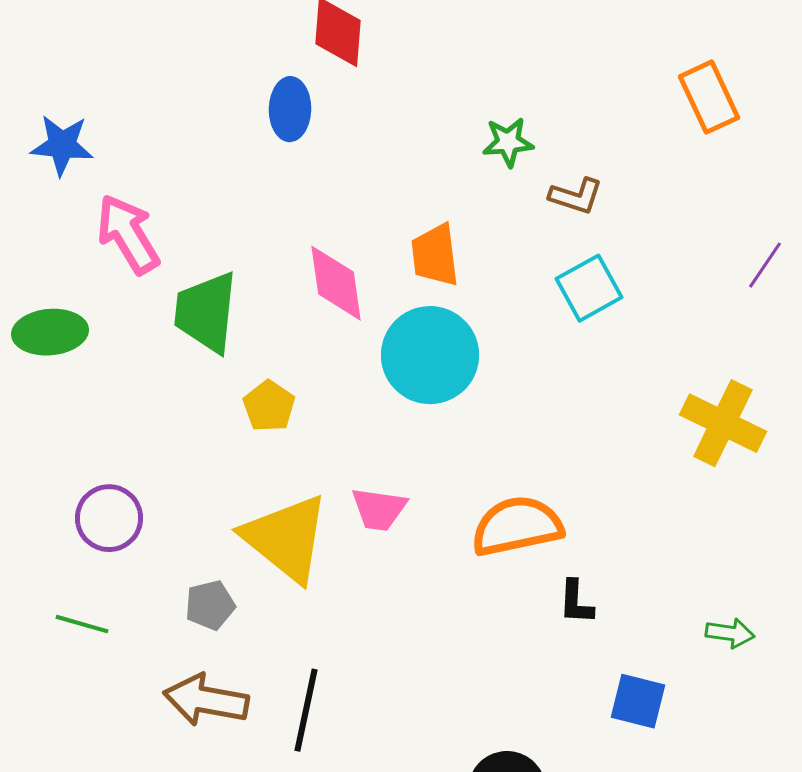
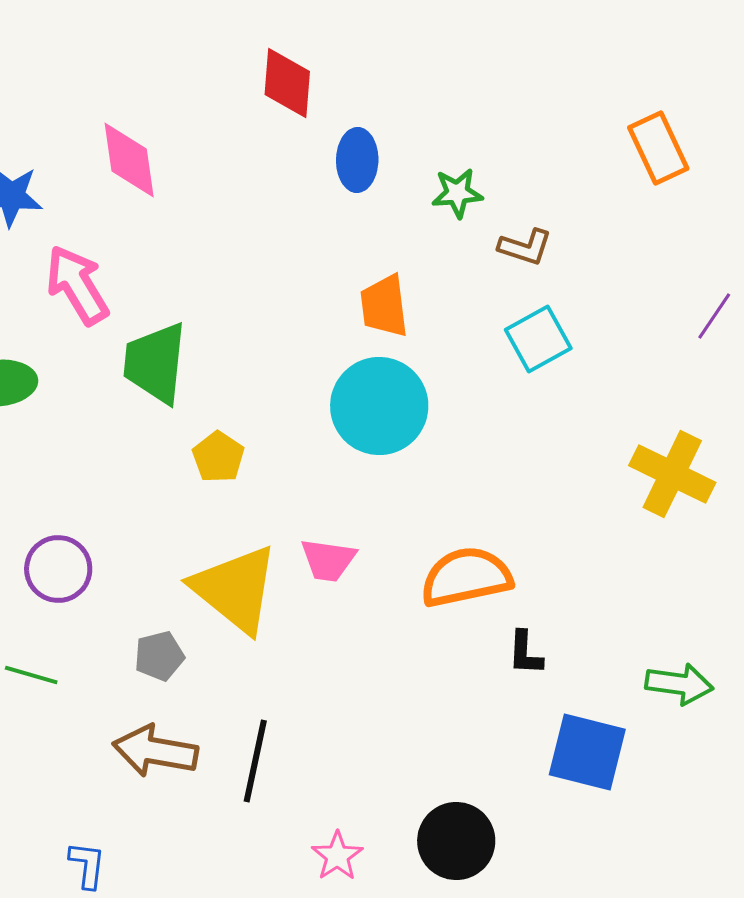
blue ellipse: (290, 109) -> (357, 160), moved
pink diamond: (336, 283) -> (129, 160), moved
green arrow: (730, 633) -> (679, 684), size x1.4
blue square: (638, 701) -> (587, 752), size x1.4

